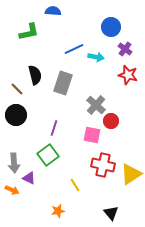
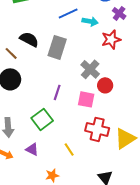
black semicircle: (35, 75) -> (29, 39), turned -48
red star: (128, 75) -> (111, 39), moved, turned -30
purple line: (54, 128) -> (57, 92), moved
purple triangle: (29, 178) -> (32, 149), moved

